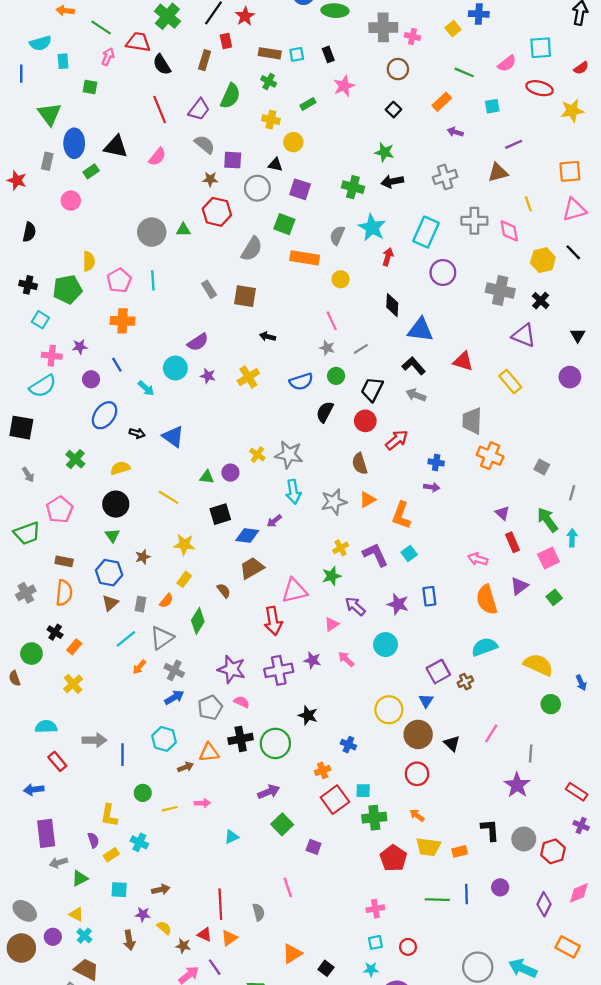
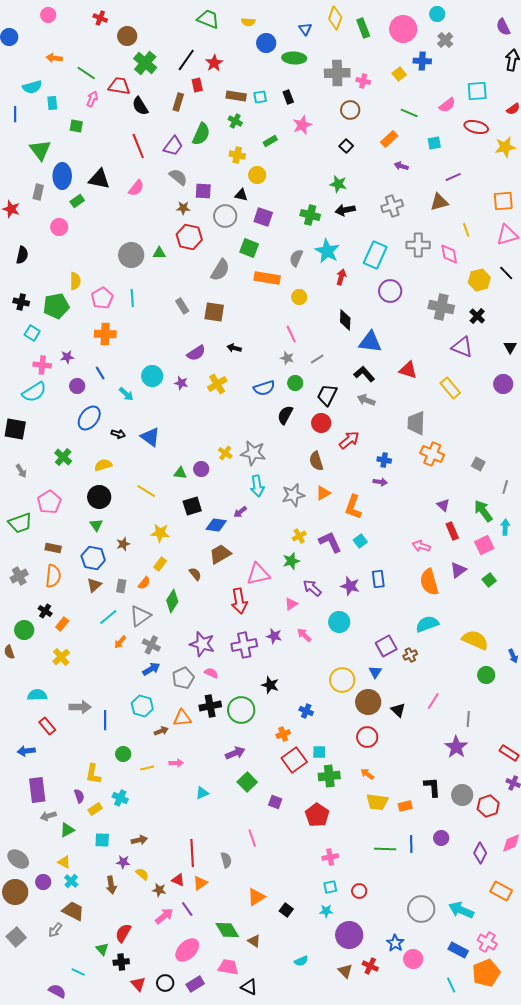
purple semicircle: (198, 342) -> (196, 353), moved
red pentagon: (393, 858) -> (317, 815), moved

